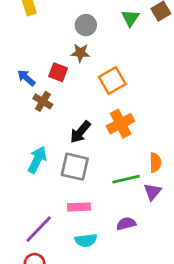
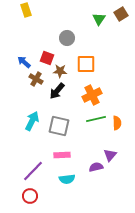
gray circle: (86, 25) -> (67, 38), moved
brown star: (80, 53) -> (60, 71), moved
orange square: (112, 81) -> (86, 64), turned 30
black arrow: (80, 132) -> (57, 91), moved
green line: (126, 179) -> (96, 119), moved
purple triangle: (153, 192) -> (110, 155), moved

